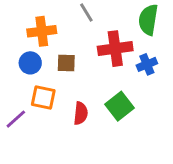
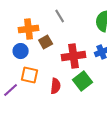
red cross: (115, 49) -> (74, 56), moved
brown square: (66, 63) -> (46, 42), moved, turned -32

